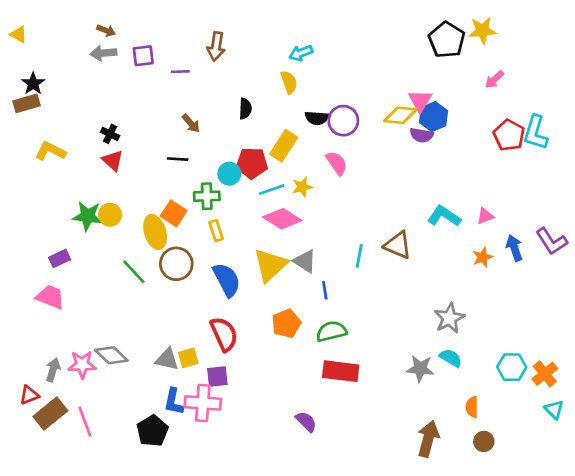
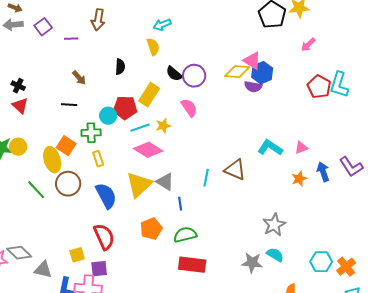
purple square: (143, 56) -> (43, 27), turned -30
pink triangle: (420, 101) -> (252, 61), turned -30
black semicircle: (317, 118) -> (174, 74), turned 36
gray triangle: (167, 359) -> (43, 270), moved

